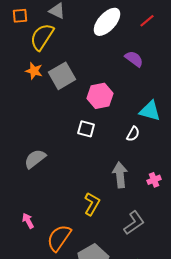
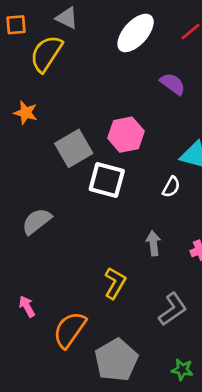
orange star: (34, 71) -> (26, 113), moved
gray square: (62, 76) -> (74, 148), moved
white square: (86, 129) -> (107, 180), size x1.5
gray arrow: (120, 175) -> (153, 243), size x0.7

